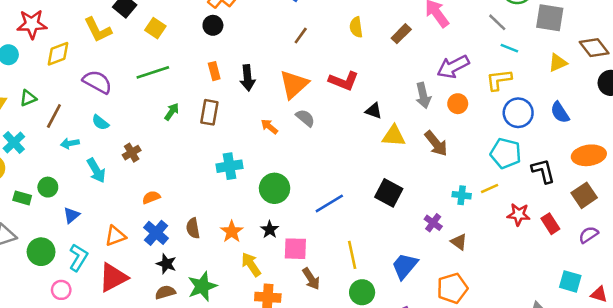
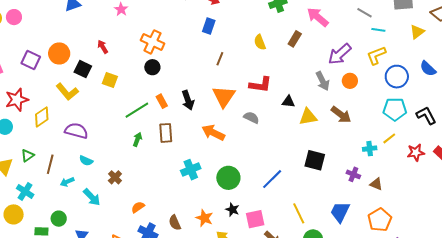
green line: (153, 72) -> (137, 110), moved
gray semicircle: (305, 118) -> (251, 118), moved
orange arrow: (269, 127) -> (213, 133), size x1.6

